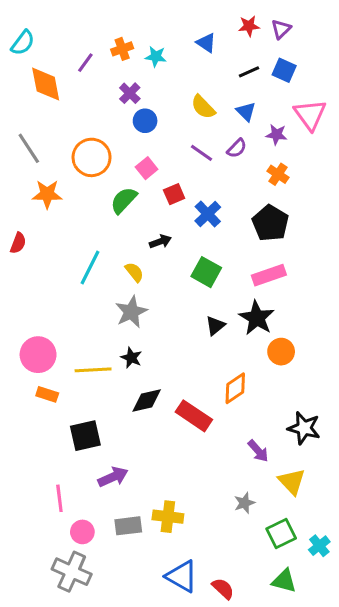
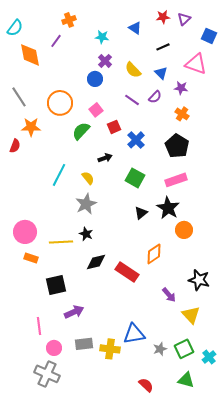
orange cross: (122, 49) -> (69, 20), moved
blue square: (284, 70) -> (209, 36), moved
purple cross: (130, 93) -> (105, 61), moved
pink triangle: (310, 115) -> (196, 64), moved, turned -35
red semicircle: (18, 243) -> (15, 146), moved
gray star: (244, 503) -> (160, 349), moved
yellow cross: (168, 517) -> (110, 349), moved
blue triangle: (182, 576) -> (134, 334), moved, turned -40

